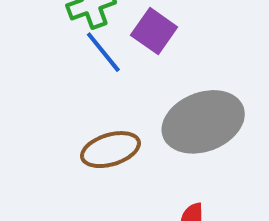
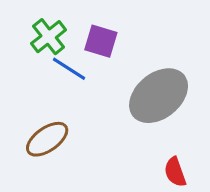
brown ellipse: (110, 150) -> (47, 139), moved

